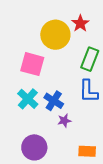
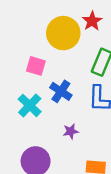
pink square: (32, 64) -> (36, 66), size x0.7
blue cross: (54, 101) -> (61, 91), moved

